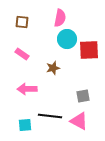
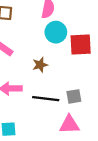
black line: (50, 116) -> (46, 99), moved
pink triangle: (79, 121) -> (69, 125), turned -30

